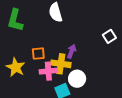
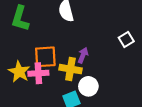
orange square: (38, 54) -> (45, 57), size x1.5
pink cross: (48, 71) -> (38, 73), moved

